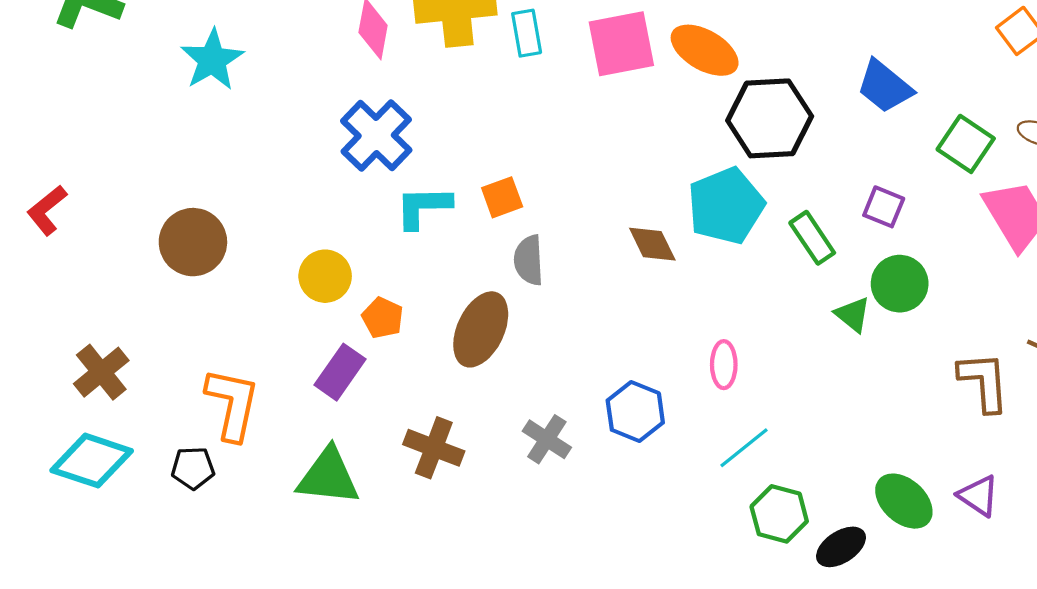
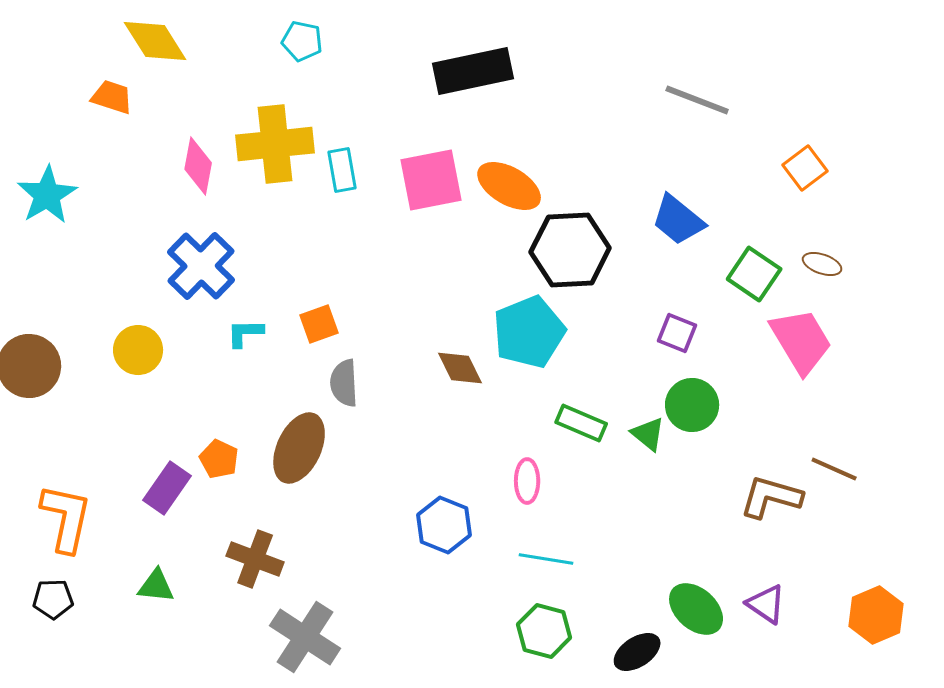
cyan L-shape: (423, 207) -> (245, 333), size x0.7
green rectangle: (812, 238) -> (581, 423), moved, turned -33
yellow circle: (325, 276) -> (138, 350), moved
orange pentagon: (383, 318) -> (219, 459), moved
brown L-shape: (984, 382) -> (771, 497), turned -70
gray cross: (547, 439) -> (305, 637), moved, size x1.5
cyan line: (744, 448) -> (546, 559), turned 48
black pentagon: (193, 468) -> (53, 599), moved
green triangle: (328, 477) -> (156, 586), size x0.6
green hexagon: (779, 514) -> (544, 631), moved

